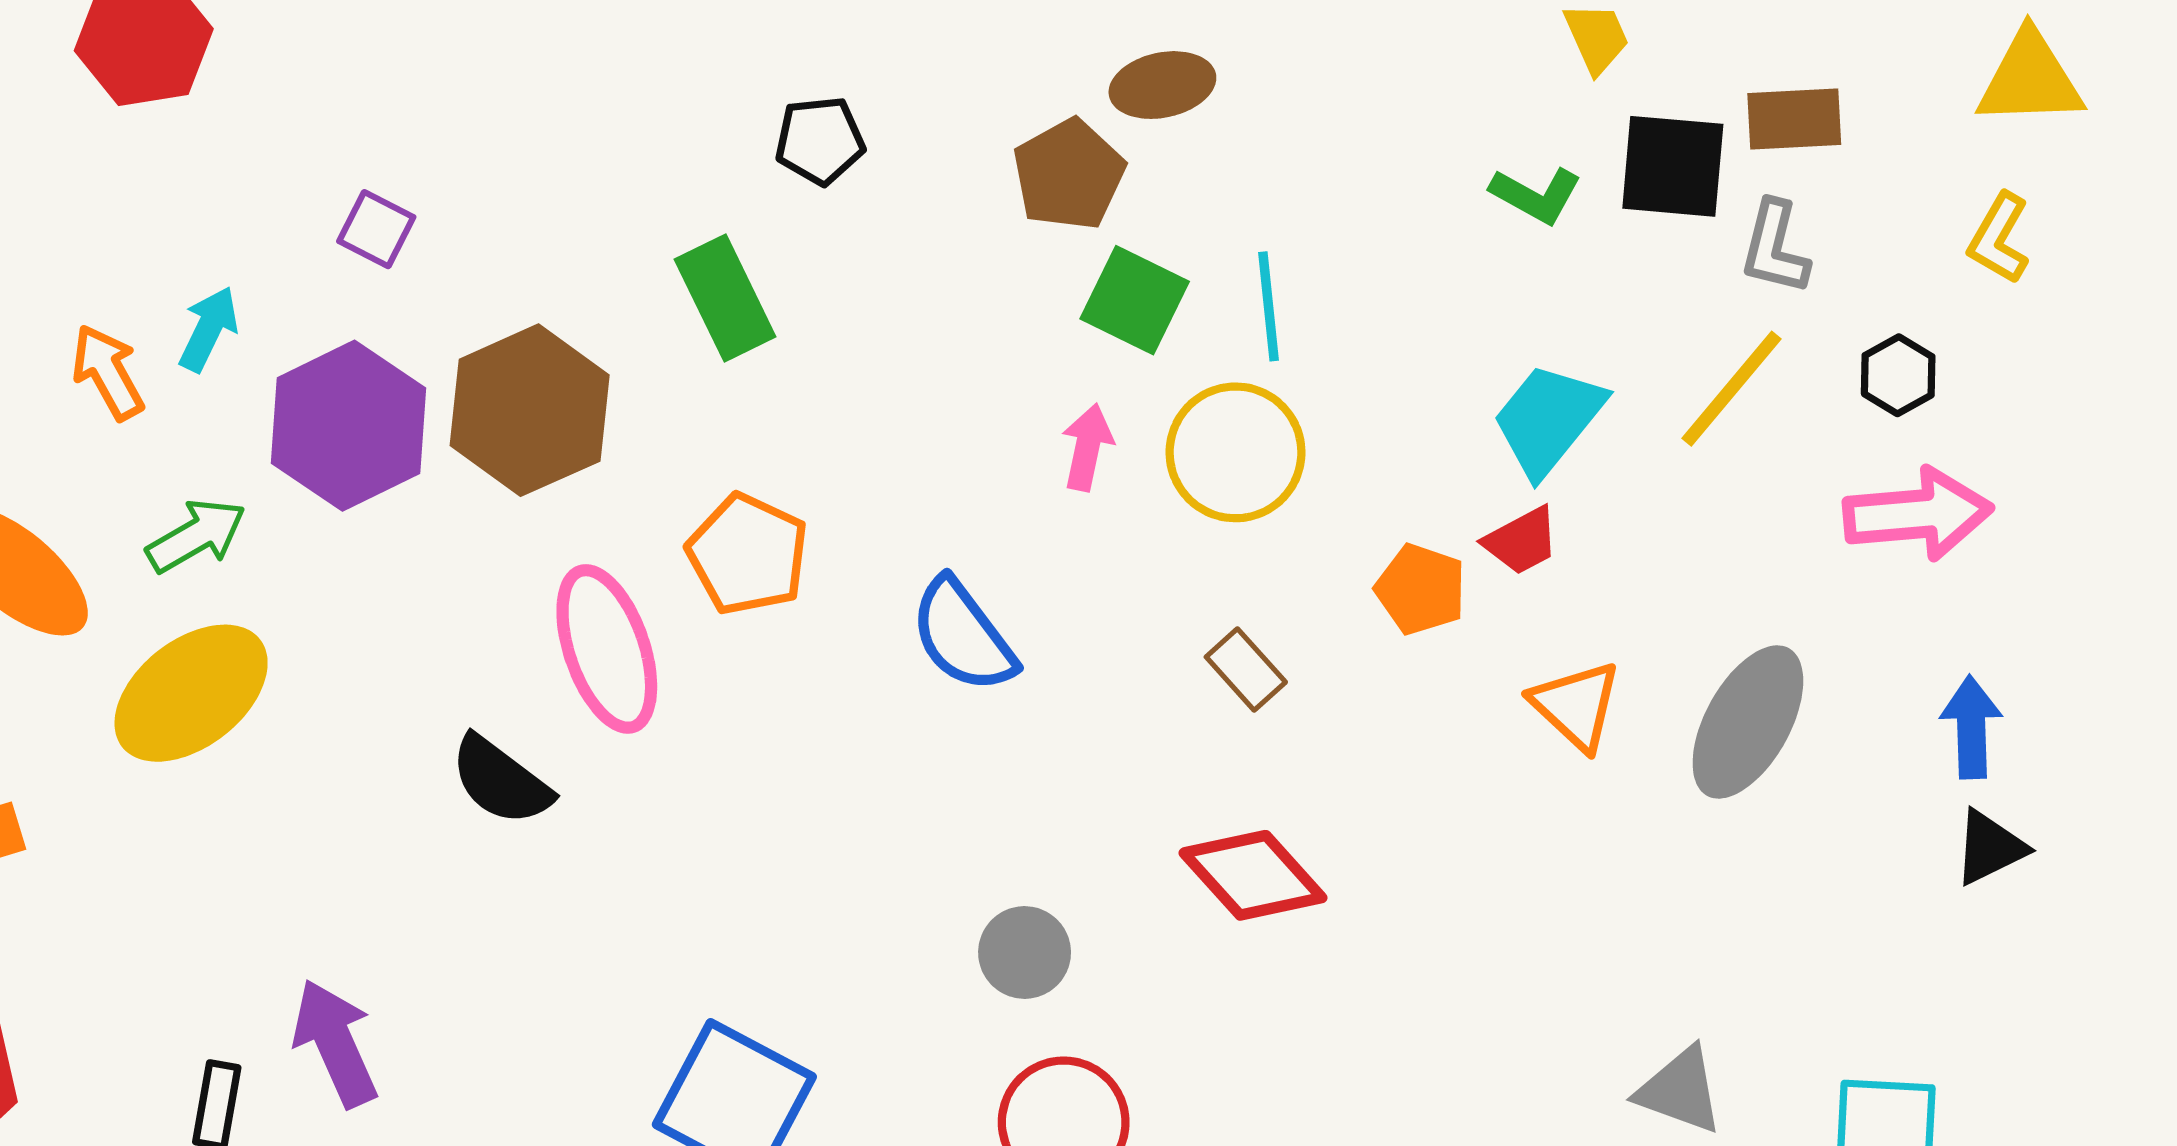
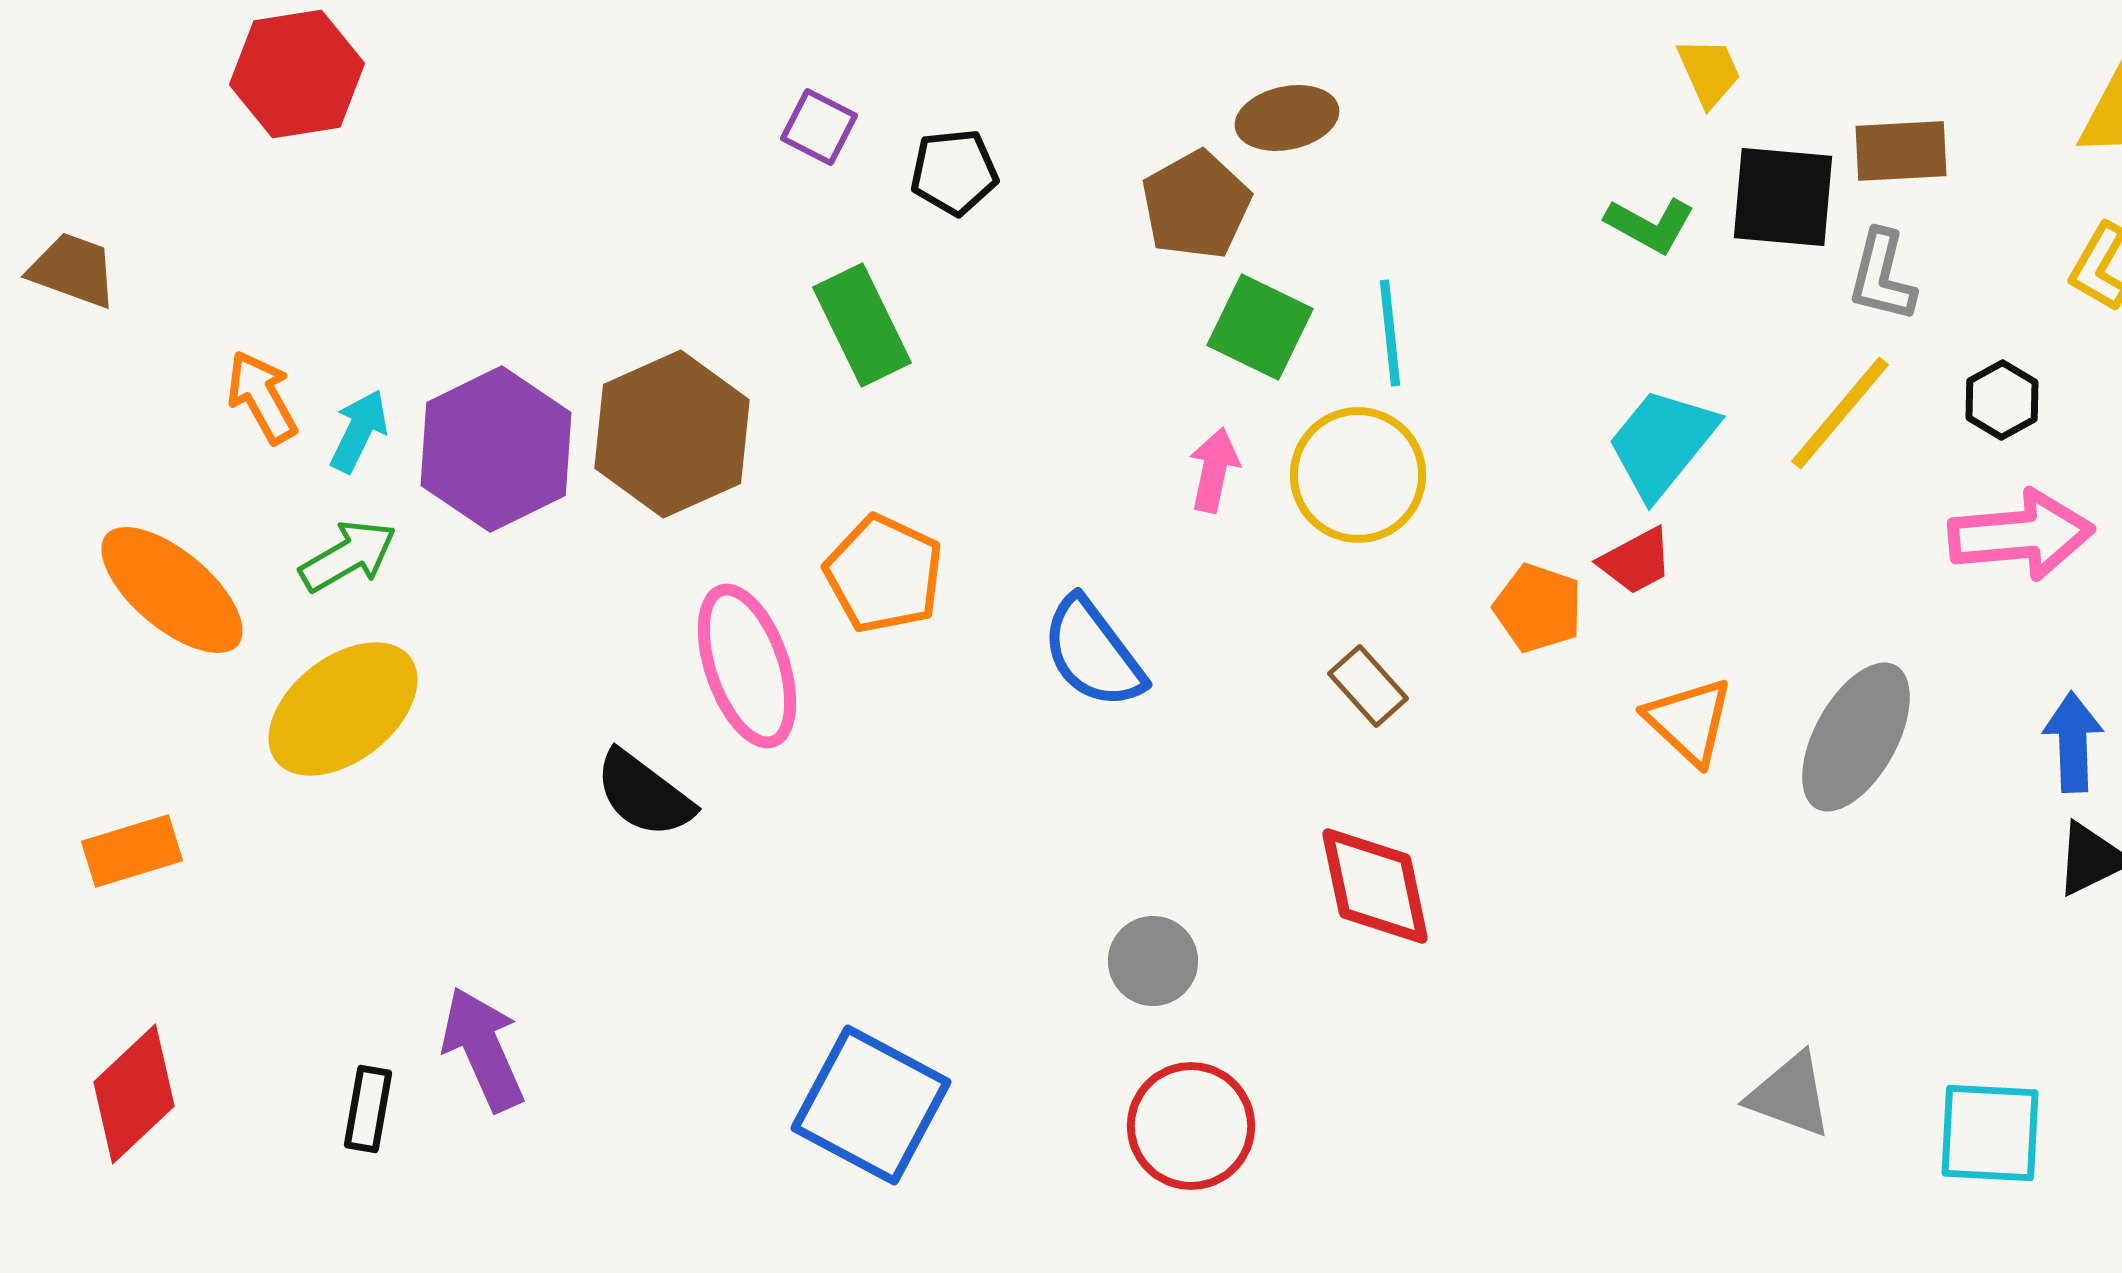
purple square: (376, 229) -> (819, 127), moved
cyan arrow: (209, 329) -> (359, 431), moved
red diamond: (1253, 875) -> (1375, 886), turned 30

